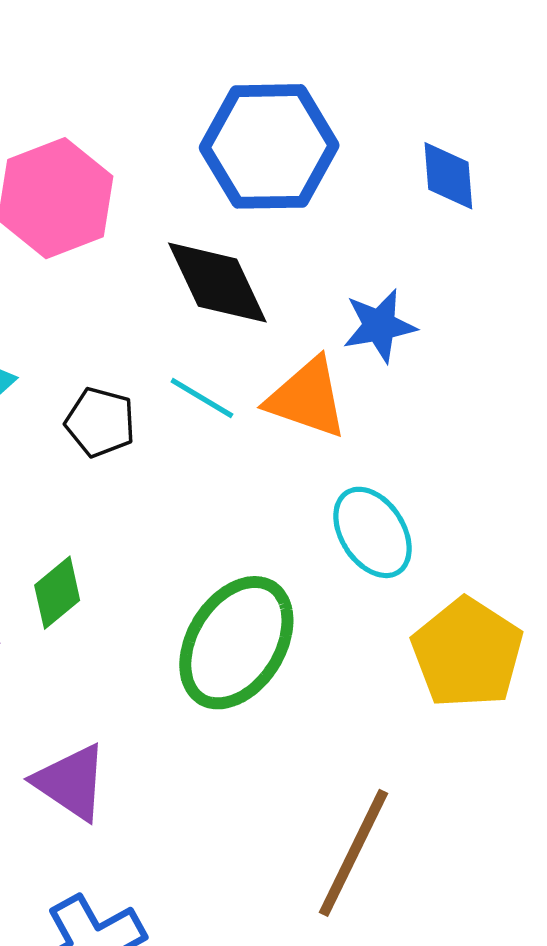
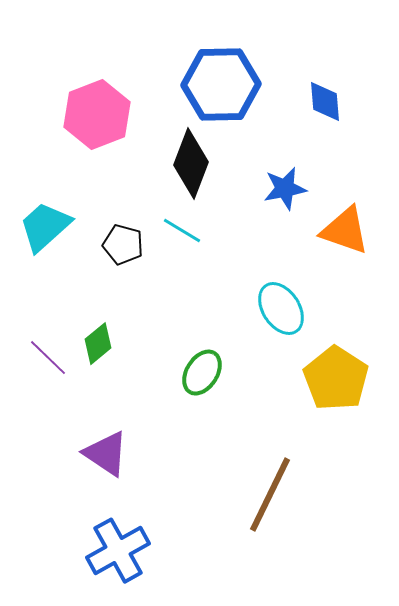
black diamond: (217, 283) -> (191, 164), turned 46
orange triangle: (307, 398) -> (345, 231), moved
green ellipse: (236, 643) -> (202, 373), size x0.6

